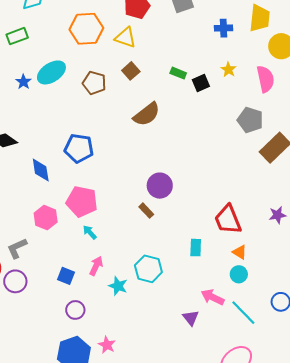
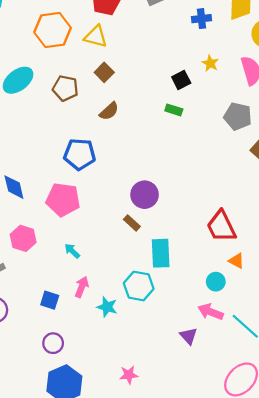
green rectangle: (178, 73) -> (174, 110), moved
brown semicircle: (147, 114) -> (109, 111), moved, size x0.7
blue pentagon: (79, 148) -> (80, 154), moved
pink pentagon: (82, 202) -> (63, 200), moved
cyan rectangle: (196, 248) -> (161, 253), moved, size x1.5
cyan circle: (239, 274) -> (216, 282), moved
purple circle: (75, 310) -> (53, 343), moved
pink star: (107, 345) -> (129, 375), moved, turned -30

